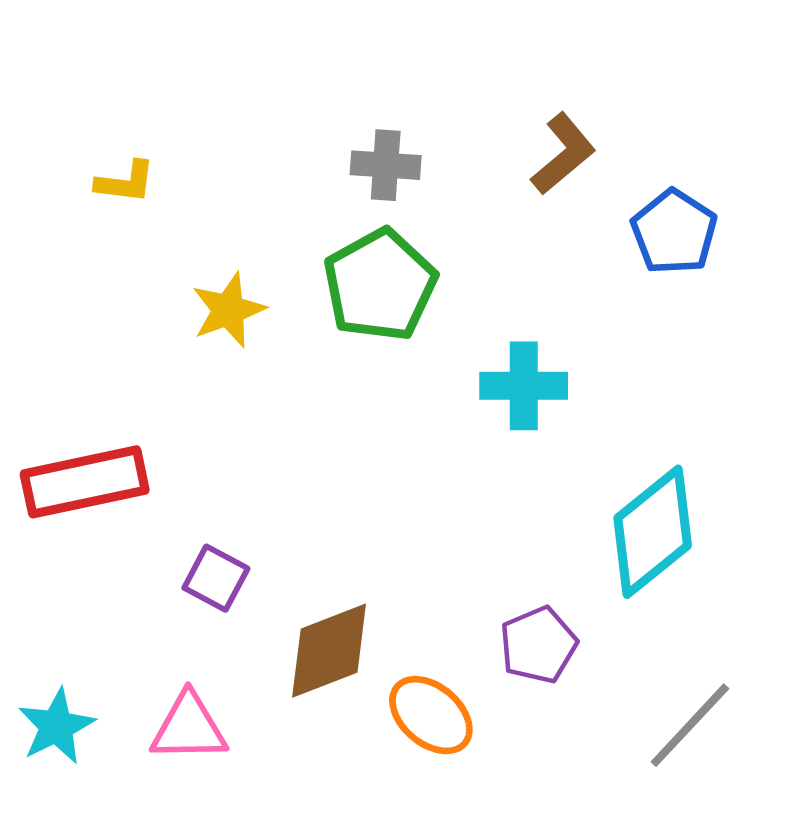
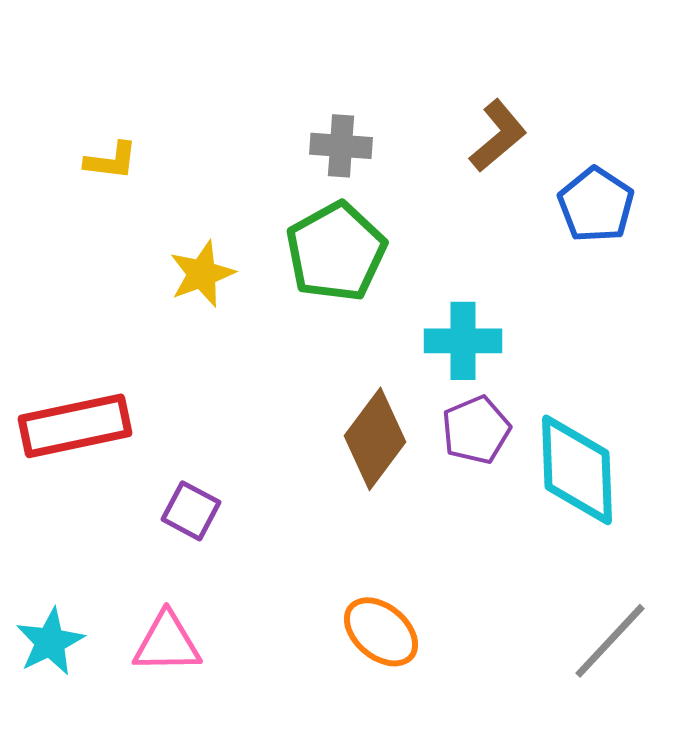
cyan diamond: (653, 532) -> (577, 470), turned -53
purple pentagon: (538, 645) -> (476, 430), moved
brown diamond: (329, 651) -> (375, 439), moved, turned -32

